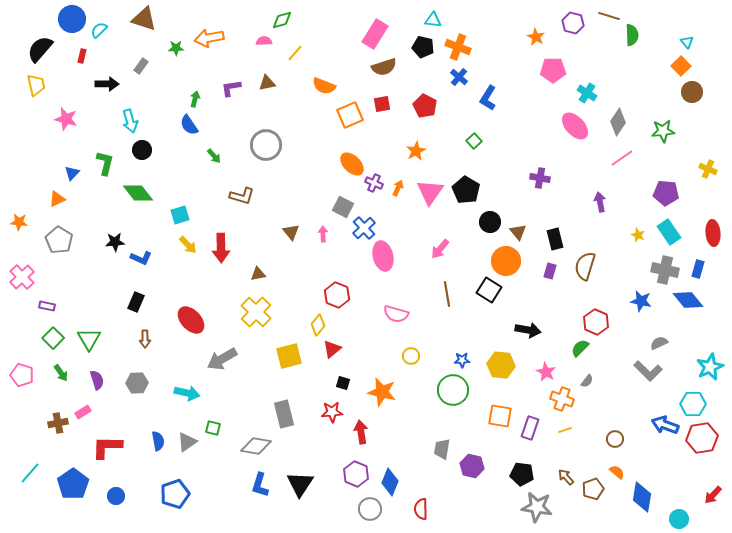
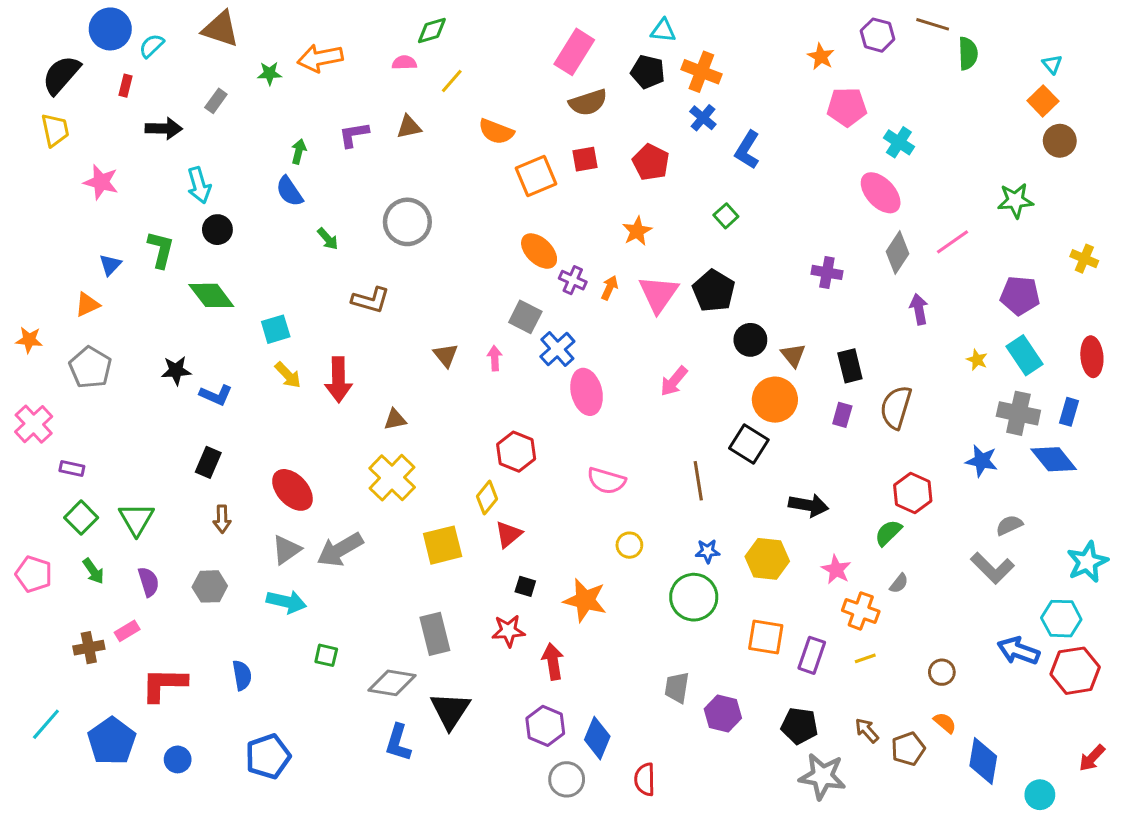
gray diamond: (618, 122) -> (897, 253), moved
brown line: (447, 294) -> (698, 481), moved
gray triangle: (187, 442) -> (286, 550), moved
black triangle: (300, 484) -> (450, 710), moved

